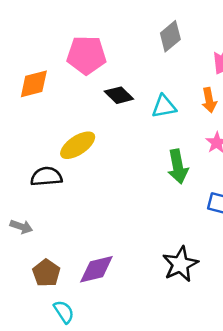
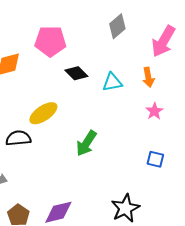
green arrow: (178, 167) -> (86, 143), moved, turned 44

